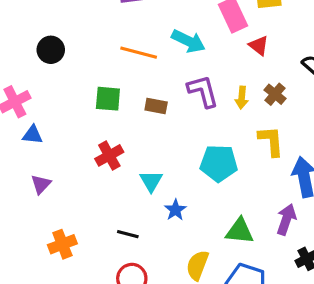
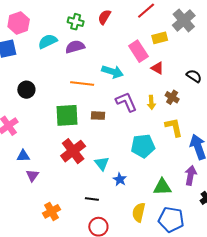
green square: (108, 99) -> (67, 115), size x1.4
blue triangle: (32, 135) -> (23, 156), moved
red cross: (109, 155) -> (73, 151), size x1.4

